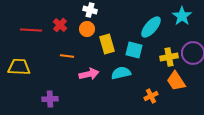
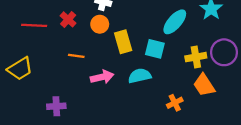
yellow trapezoid: (19, 67) -> (20, 69), turned 145

